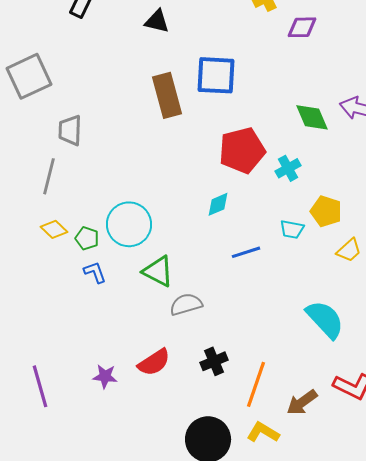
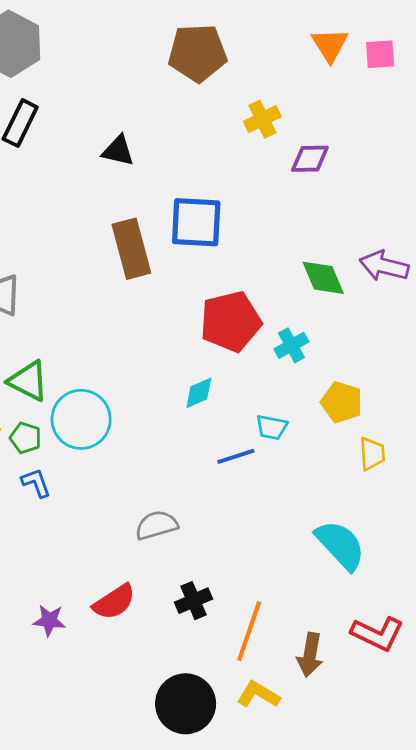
cyan trapezoid: (292, 229) -> (272, 427), moved
yellow trapezoid: (349, 250) -> (372, 454), turned -52
green triangle: (158, 271) -> (28, 381), moved
brown arrow: (302, 402) -> (310, 655), turned -44

